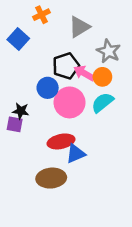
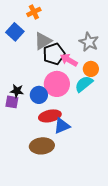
gray triangle: (79, 27) -> (43, 41), moved
orange circle: (102, 77) -> (91, 69), moved
blue circle: (48, 88) -> (39, 95), moved

